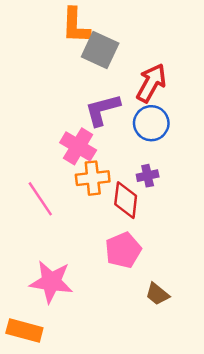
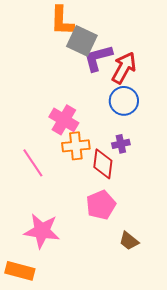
purple L-shape: (102, 110) -> (98, 58), moved

